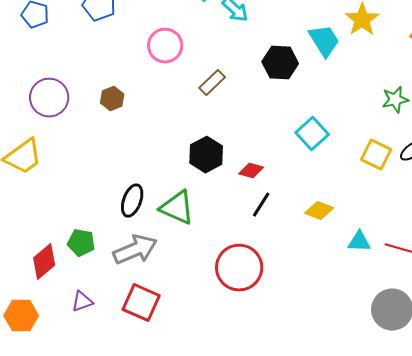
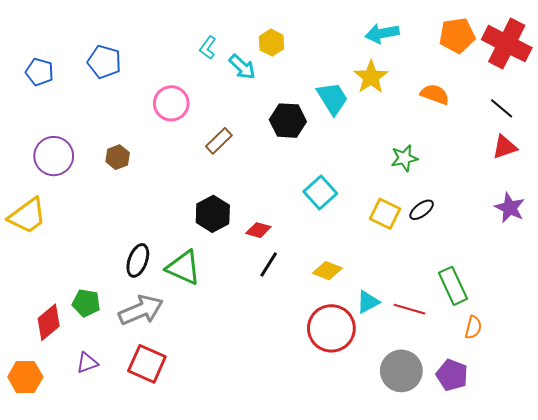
cyan triangle: (359, 242) -> (368, 302), turned -30
red circle: (239, 268) -> (331, 328), moved

